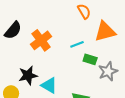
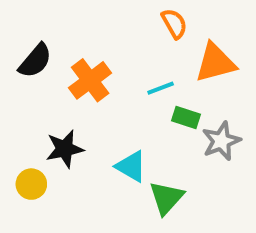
cyan triangle: (49, 85) -> (131, 166), moved

